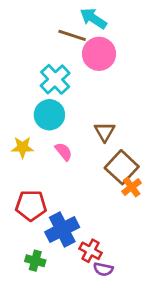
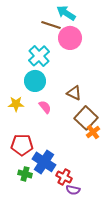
brown triangle: (105, 132) -> (74, 93), turned -35
blue cross: (62, 230) -> (44, 162), turned -30
green cross: (35, 261) -> (25, 174), moved

